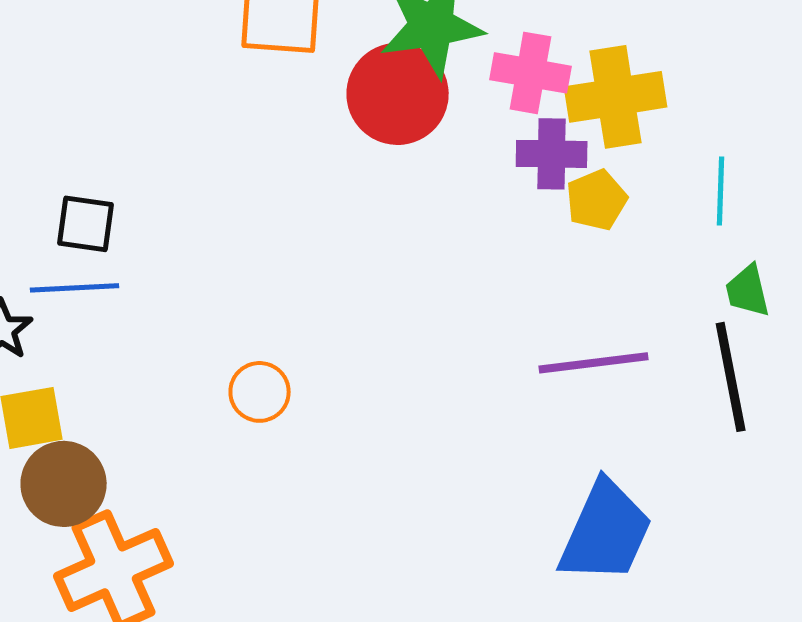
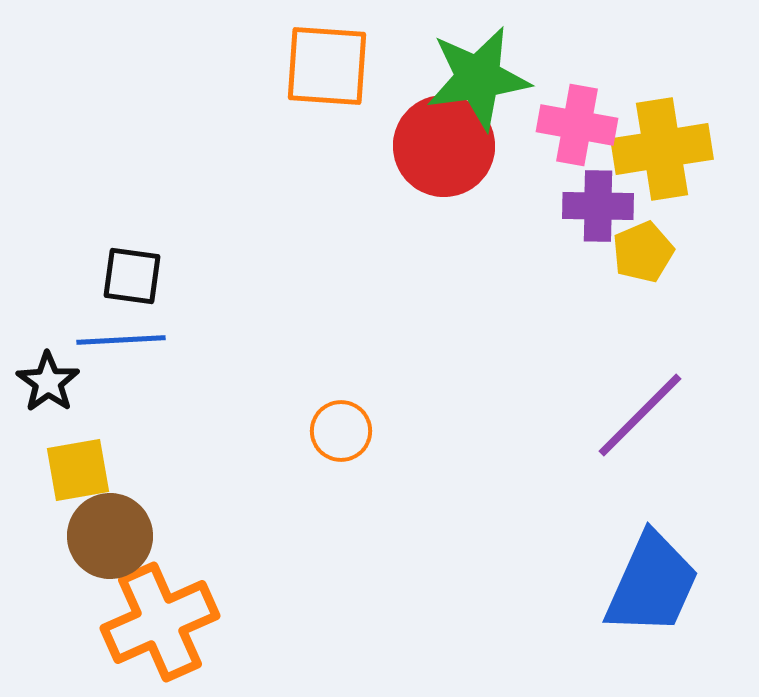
purple line: (594, 363) -> (640, 415), turned -38
orange circle: (260, 392) -> (341, 431), moved

